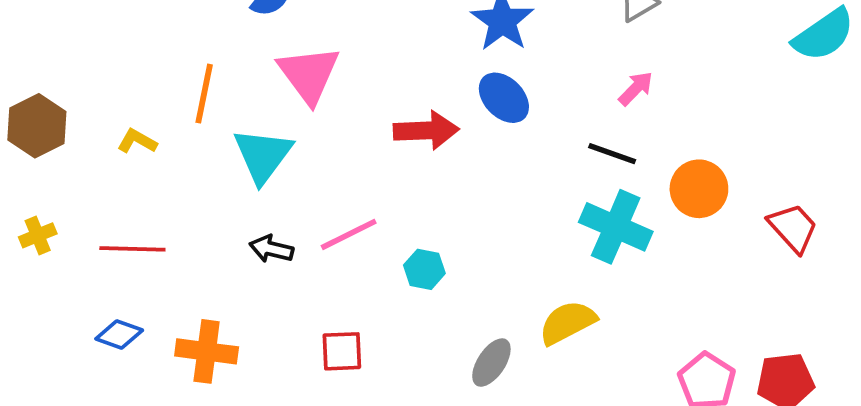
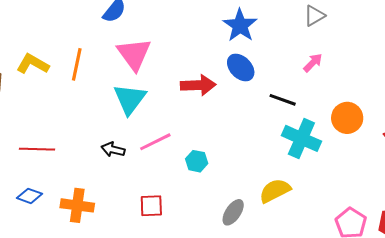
yellow L-shape: (137, 141) -> (33, 64), moved, size x1.5
black line: (612, 154) -> (283, 100), moved
cyan triangle: (263, 155) -> (130, 99), moved

